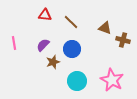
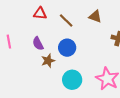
brown triangle: (105, 28) -> (95, 16), moved
purple semicircle: (43, 45) -> (38, 44), turned -72

